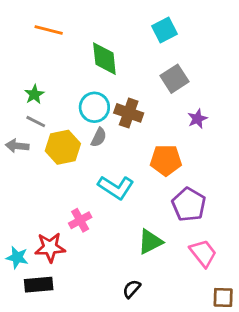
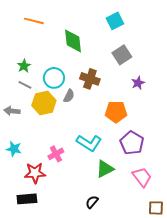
cyan circle: (94, 107) -> (54, 78), moved
gray arrow: (17, 146) -> (12, 111), moved
cyan L-shape: (116, 187) -> (89, 143), moved
cyan star: (17, 257) -> (14, 149), moved

